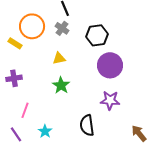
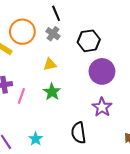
purple star: (110, 100) -> (102, 107), turned 30
pink line: (25, 110) -> (21, 96), moved

